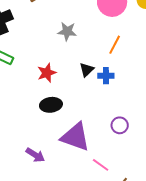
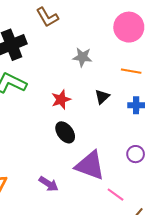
orange line: (115, 45) -> (131, 71), turned 72
blue cross: (106, 76) -> (136, 105), moved
black ellipse: (51, 105) -> (65, 132), turned 60

